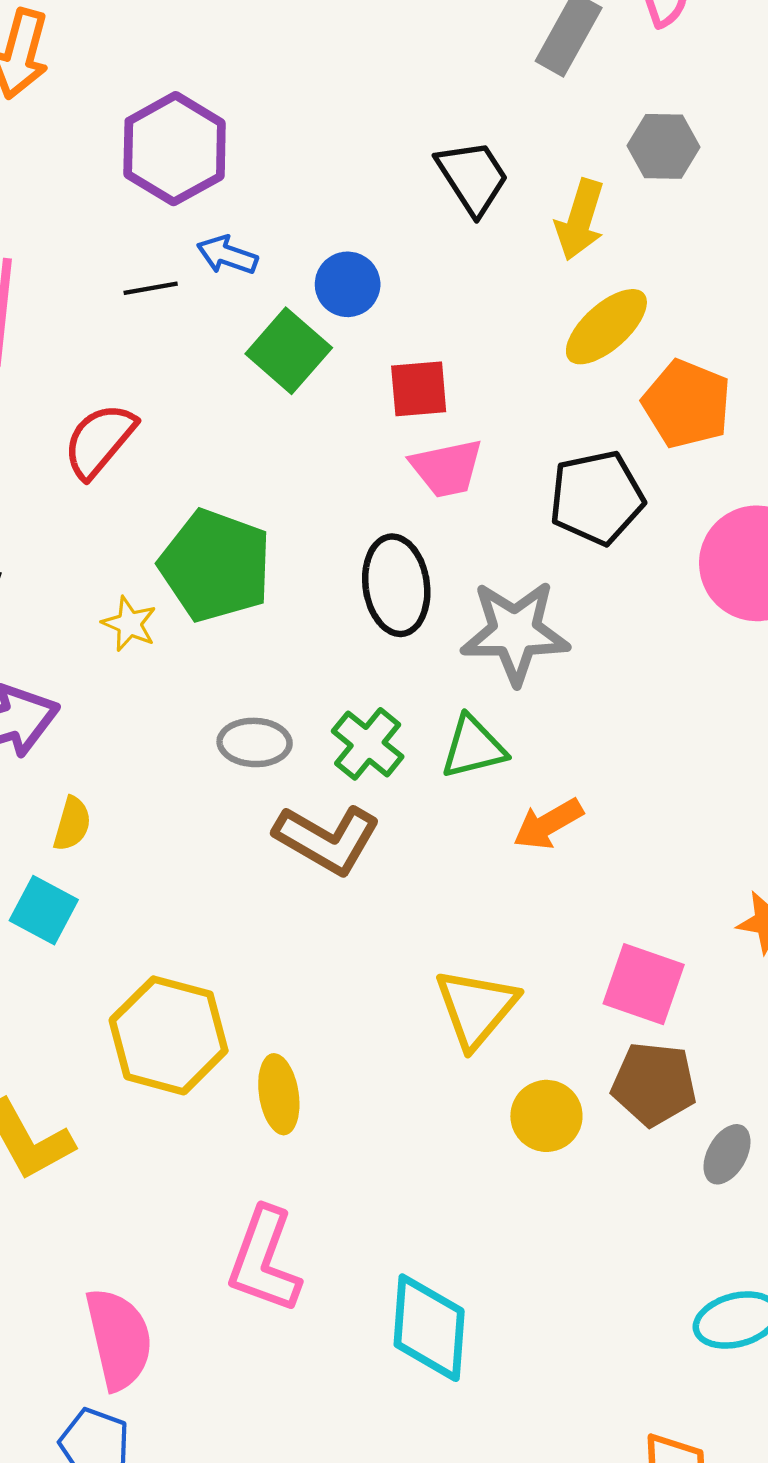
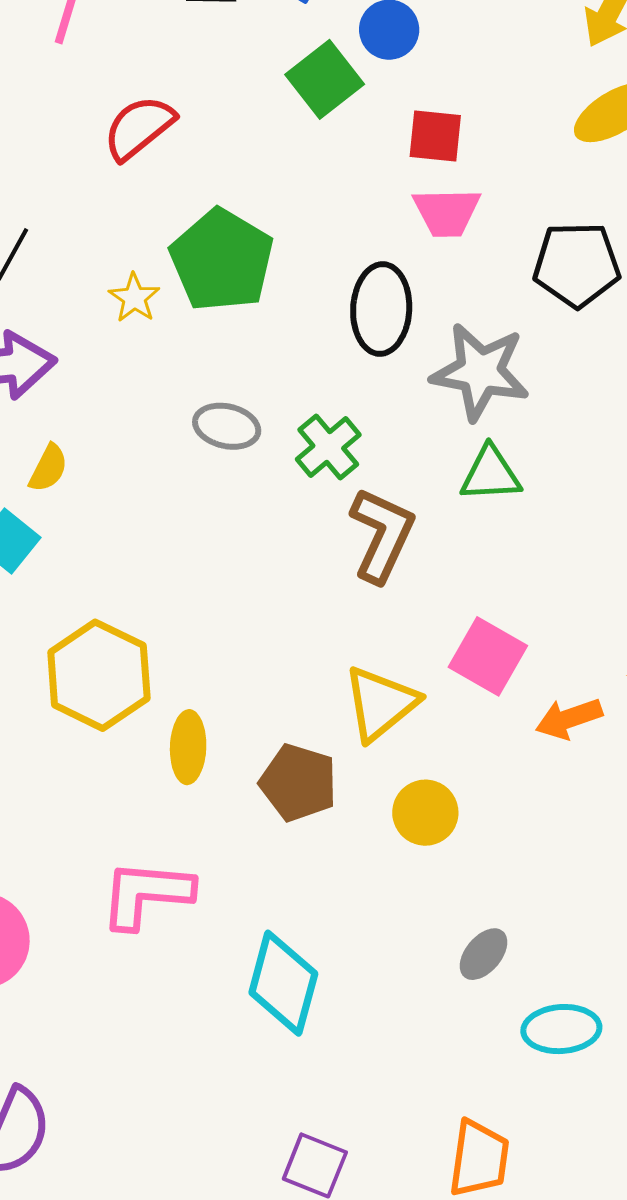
green triangle: (473, 747) -> (491, 474), moved
orange arrow: (548, 824) -> (569, 719), moved
brown L-shape: (327, 839) -> (382, 535), moved, turned -106
pink square: (644, 984) -> (488, 656), moved
brown pentagon: (654, 1084) -> (298, 783), moved
gray ellipse: (727, 1154) -> (483, 954), moved
pink L-shape: (264, 1260) -> (146, 894), turned 64

